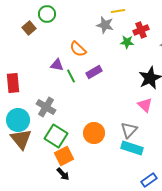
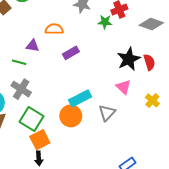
orange semicircle: (78, 49) -> (54, 29), turned 138
green line: (71, 76) -> (19, 62), moved, turned -48
cyan rectangle: (132, 148) -> (80, 98), moved, turned -45
black arrow: (63, 174) -> (39, 158), turned 40

